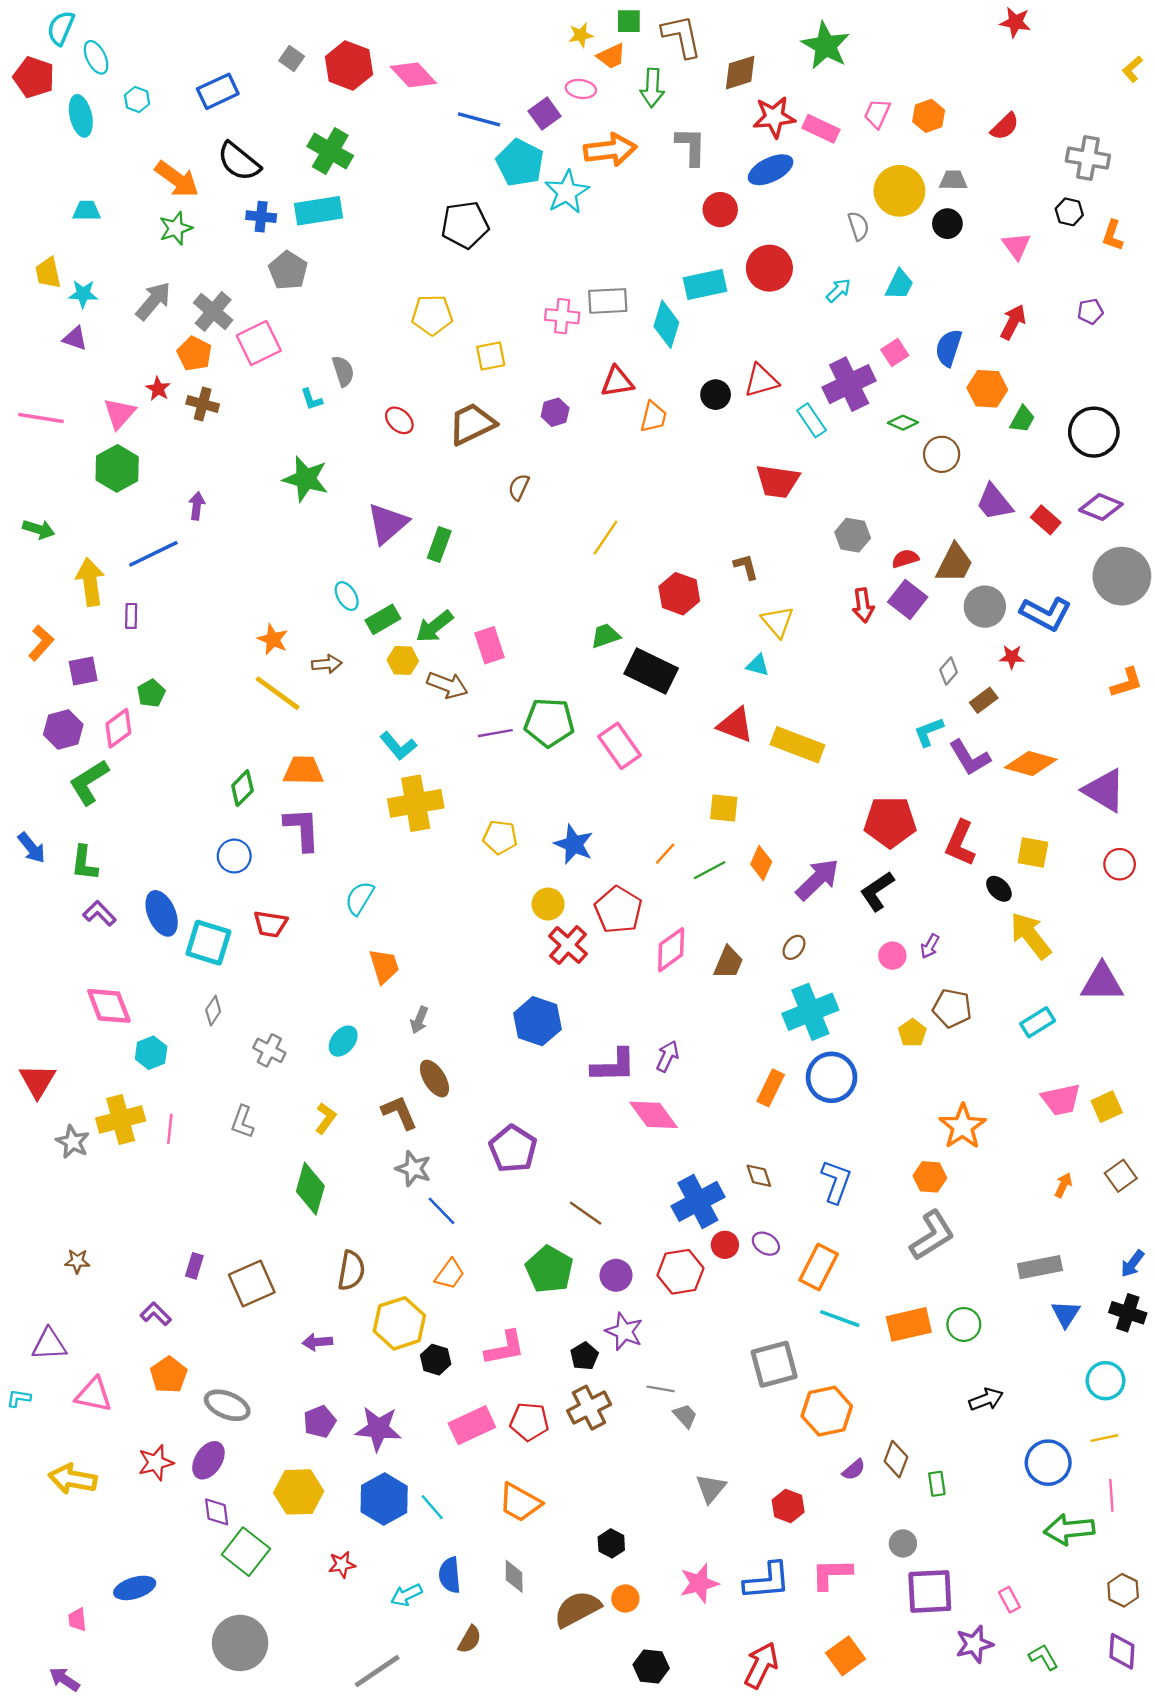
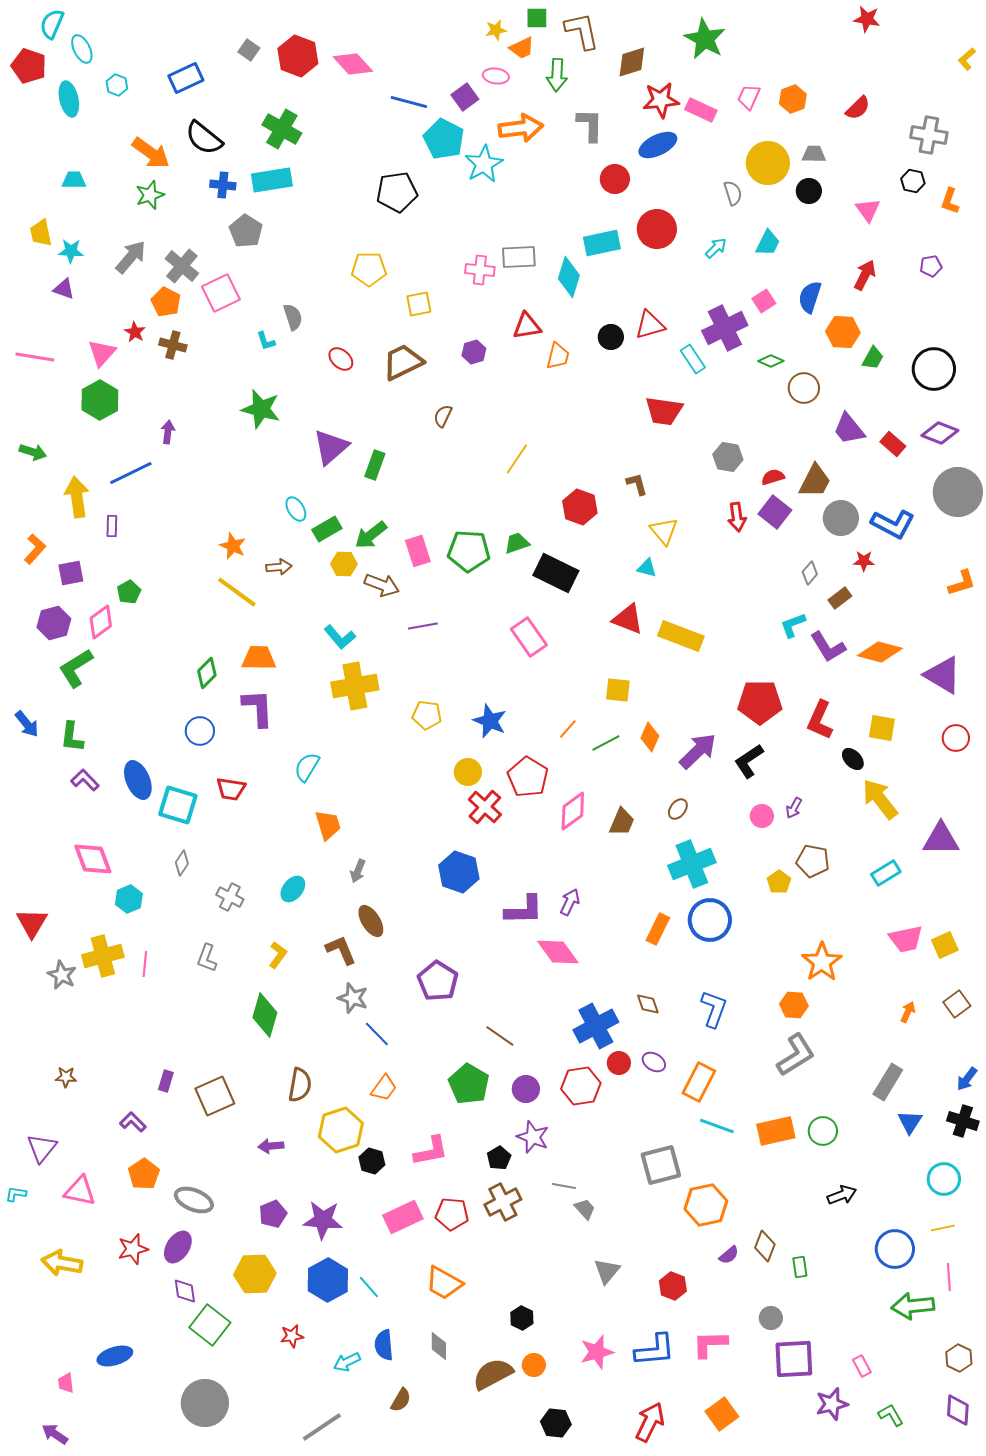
green pentagon: (549, 723) -> (469, 551), moved
gray rectangle: (1040, 1267) -> (888, 1082), turned -48
purple triangle: (49, 1344) -> (42, 1148), turned -48

